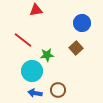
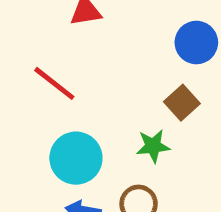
green star: (47, 55) -> (153, 146), moved

